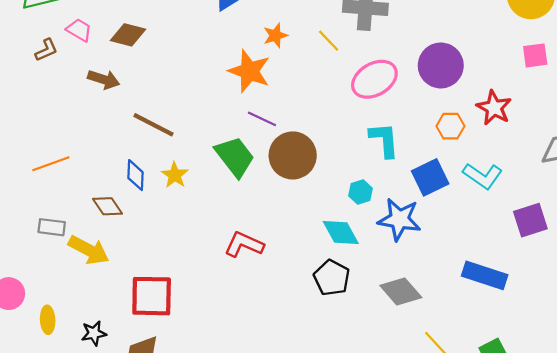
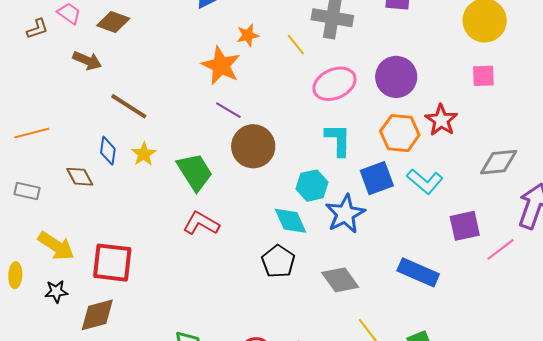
orange hexagon: (450, 126) -> (400, 133), size x1.5
green trapezoid: (235, 157) -> (195, 172), moved
cyan hexagon: (361, 192) -> (312, 186), size x1.4
blue star: (399, 219) -> (345, 214), turned 30
yellow arrow: (89, 250) -> (56, 246), moved

